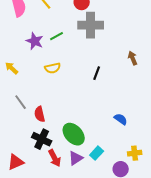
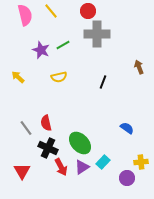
gray line: (21, 102) -> (26, 128), moved
red triangle: (16, 162) -> (22, 171), turned -36

